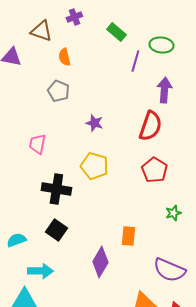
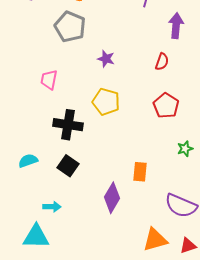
gray pentagon: (58, 91) -> (70, 27), size x1.4
red semicircle: (150, 126) -> (162, 62), size x0.6
cyan semicircle: (16, 240) -> (28, 161), moved
cyan arrow: (40, 271) -> (52, 207), size x0.7

